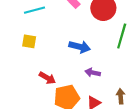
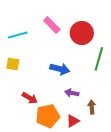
brown arrow: (121, 96) -> (92, 107), moved

